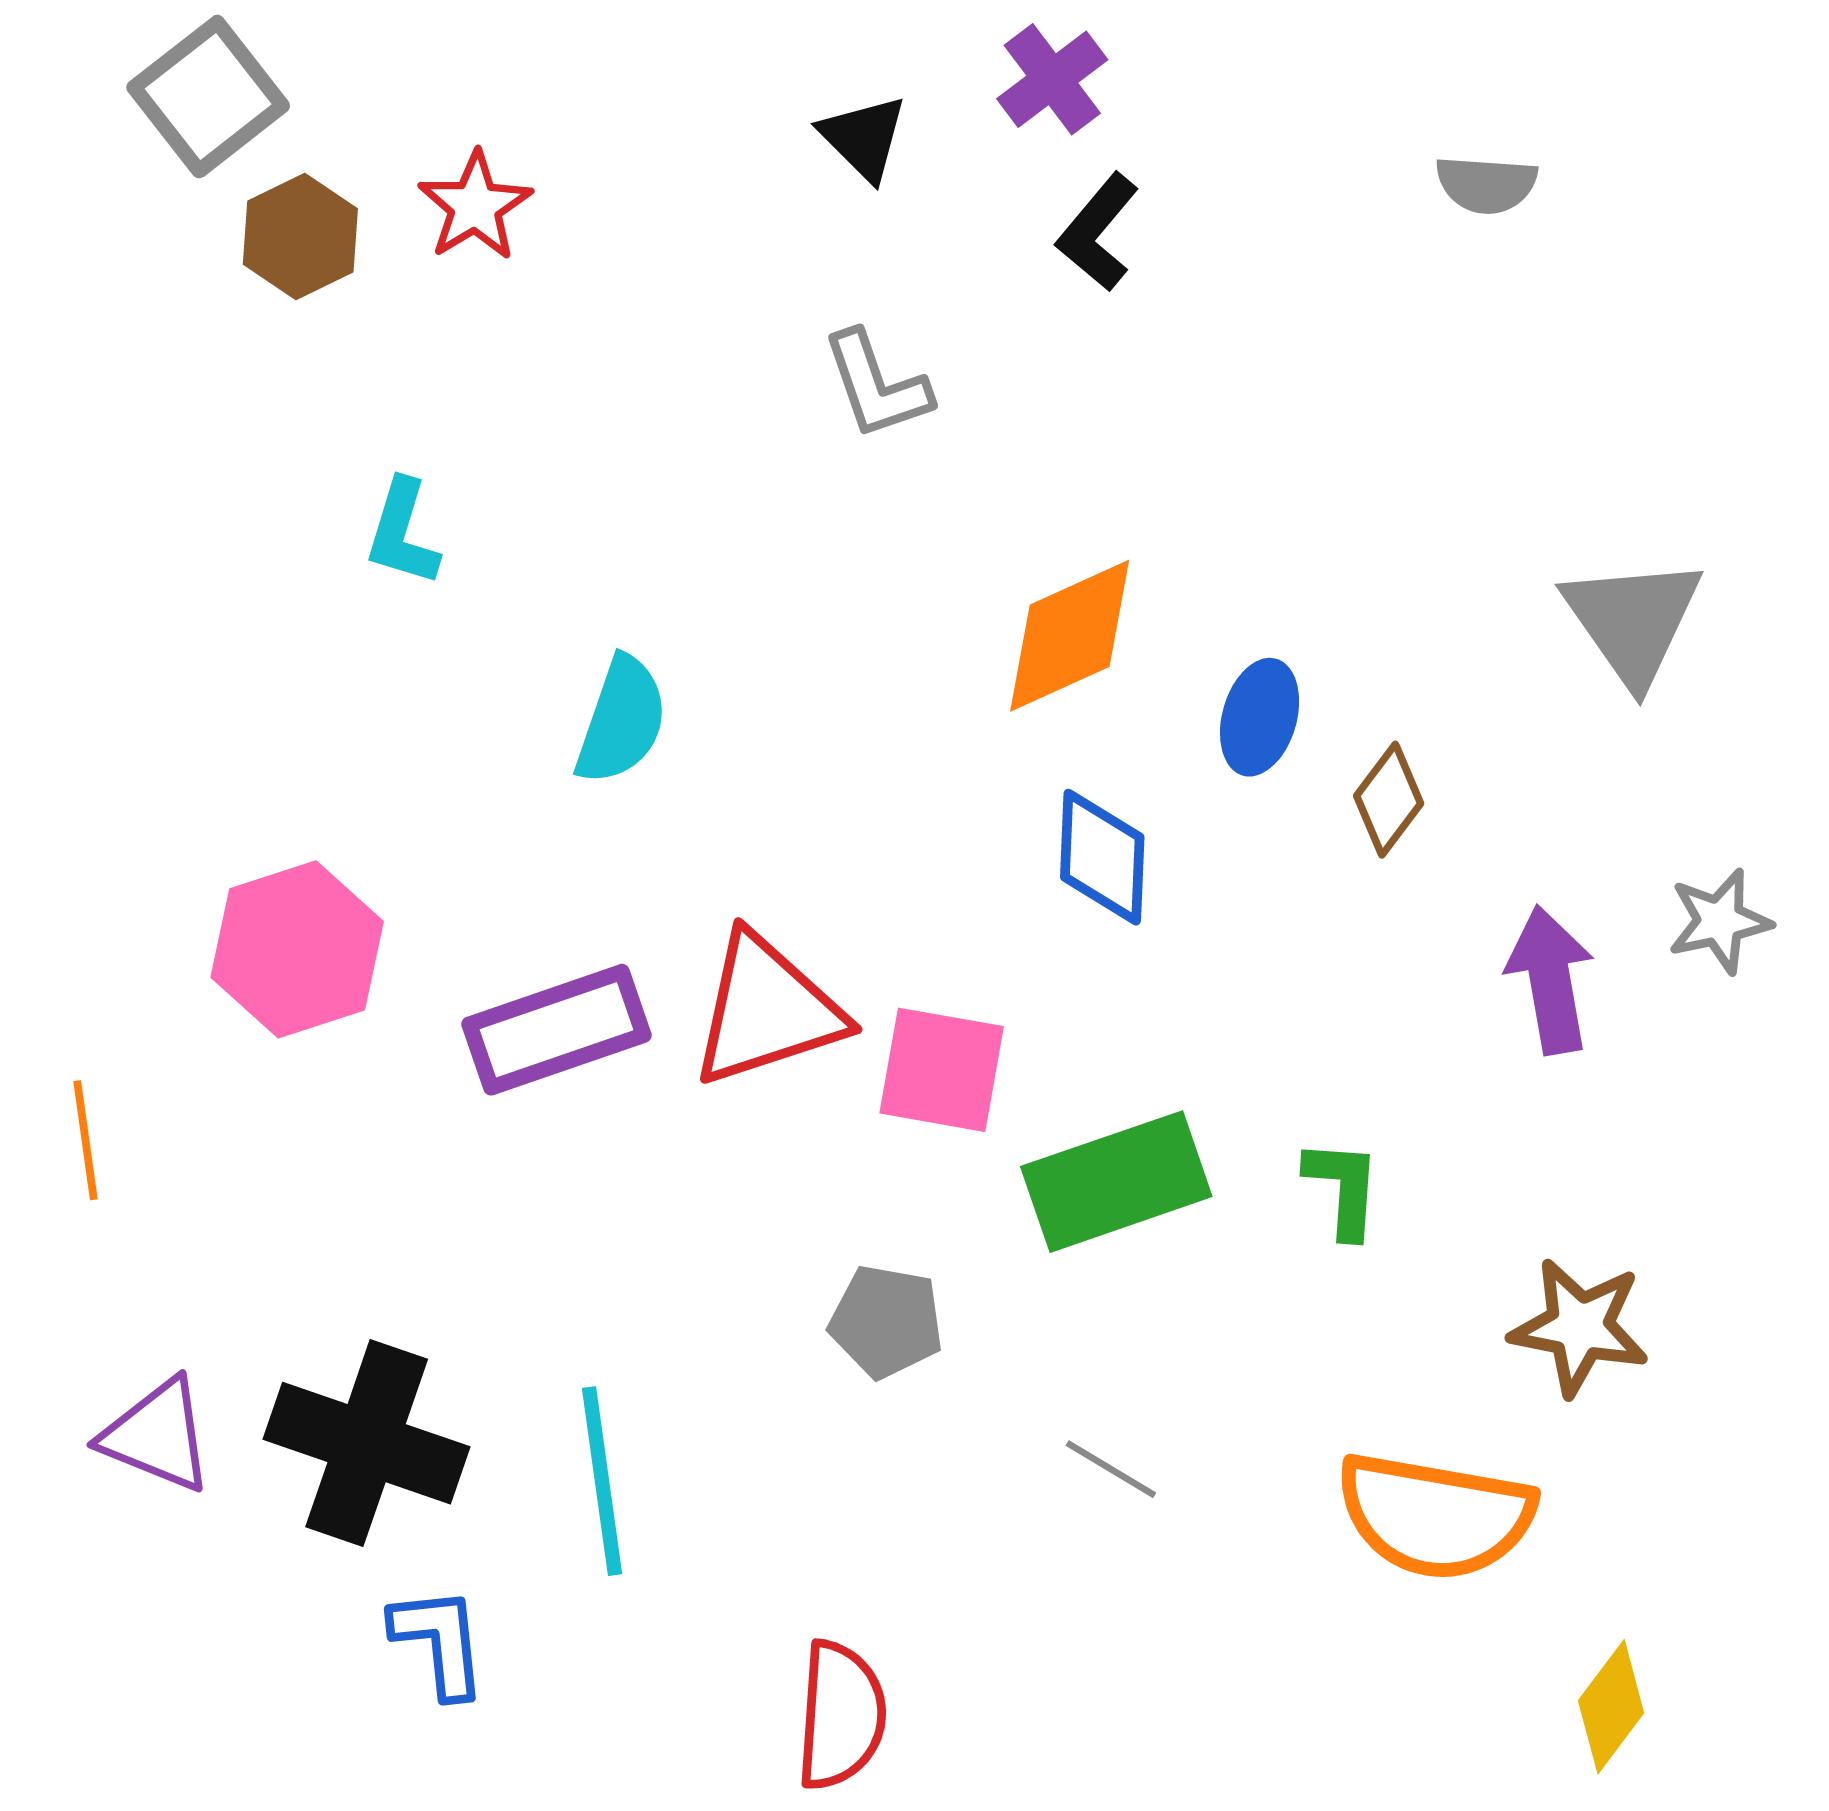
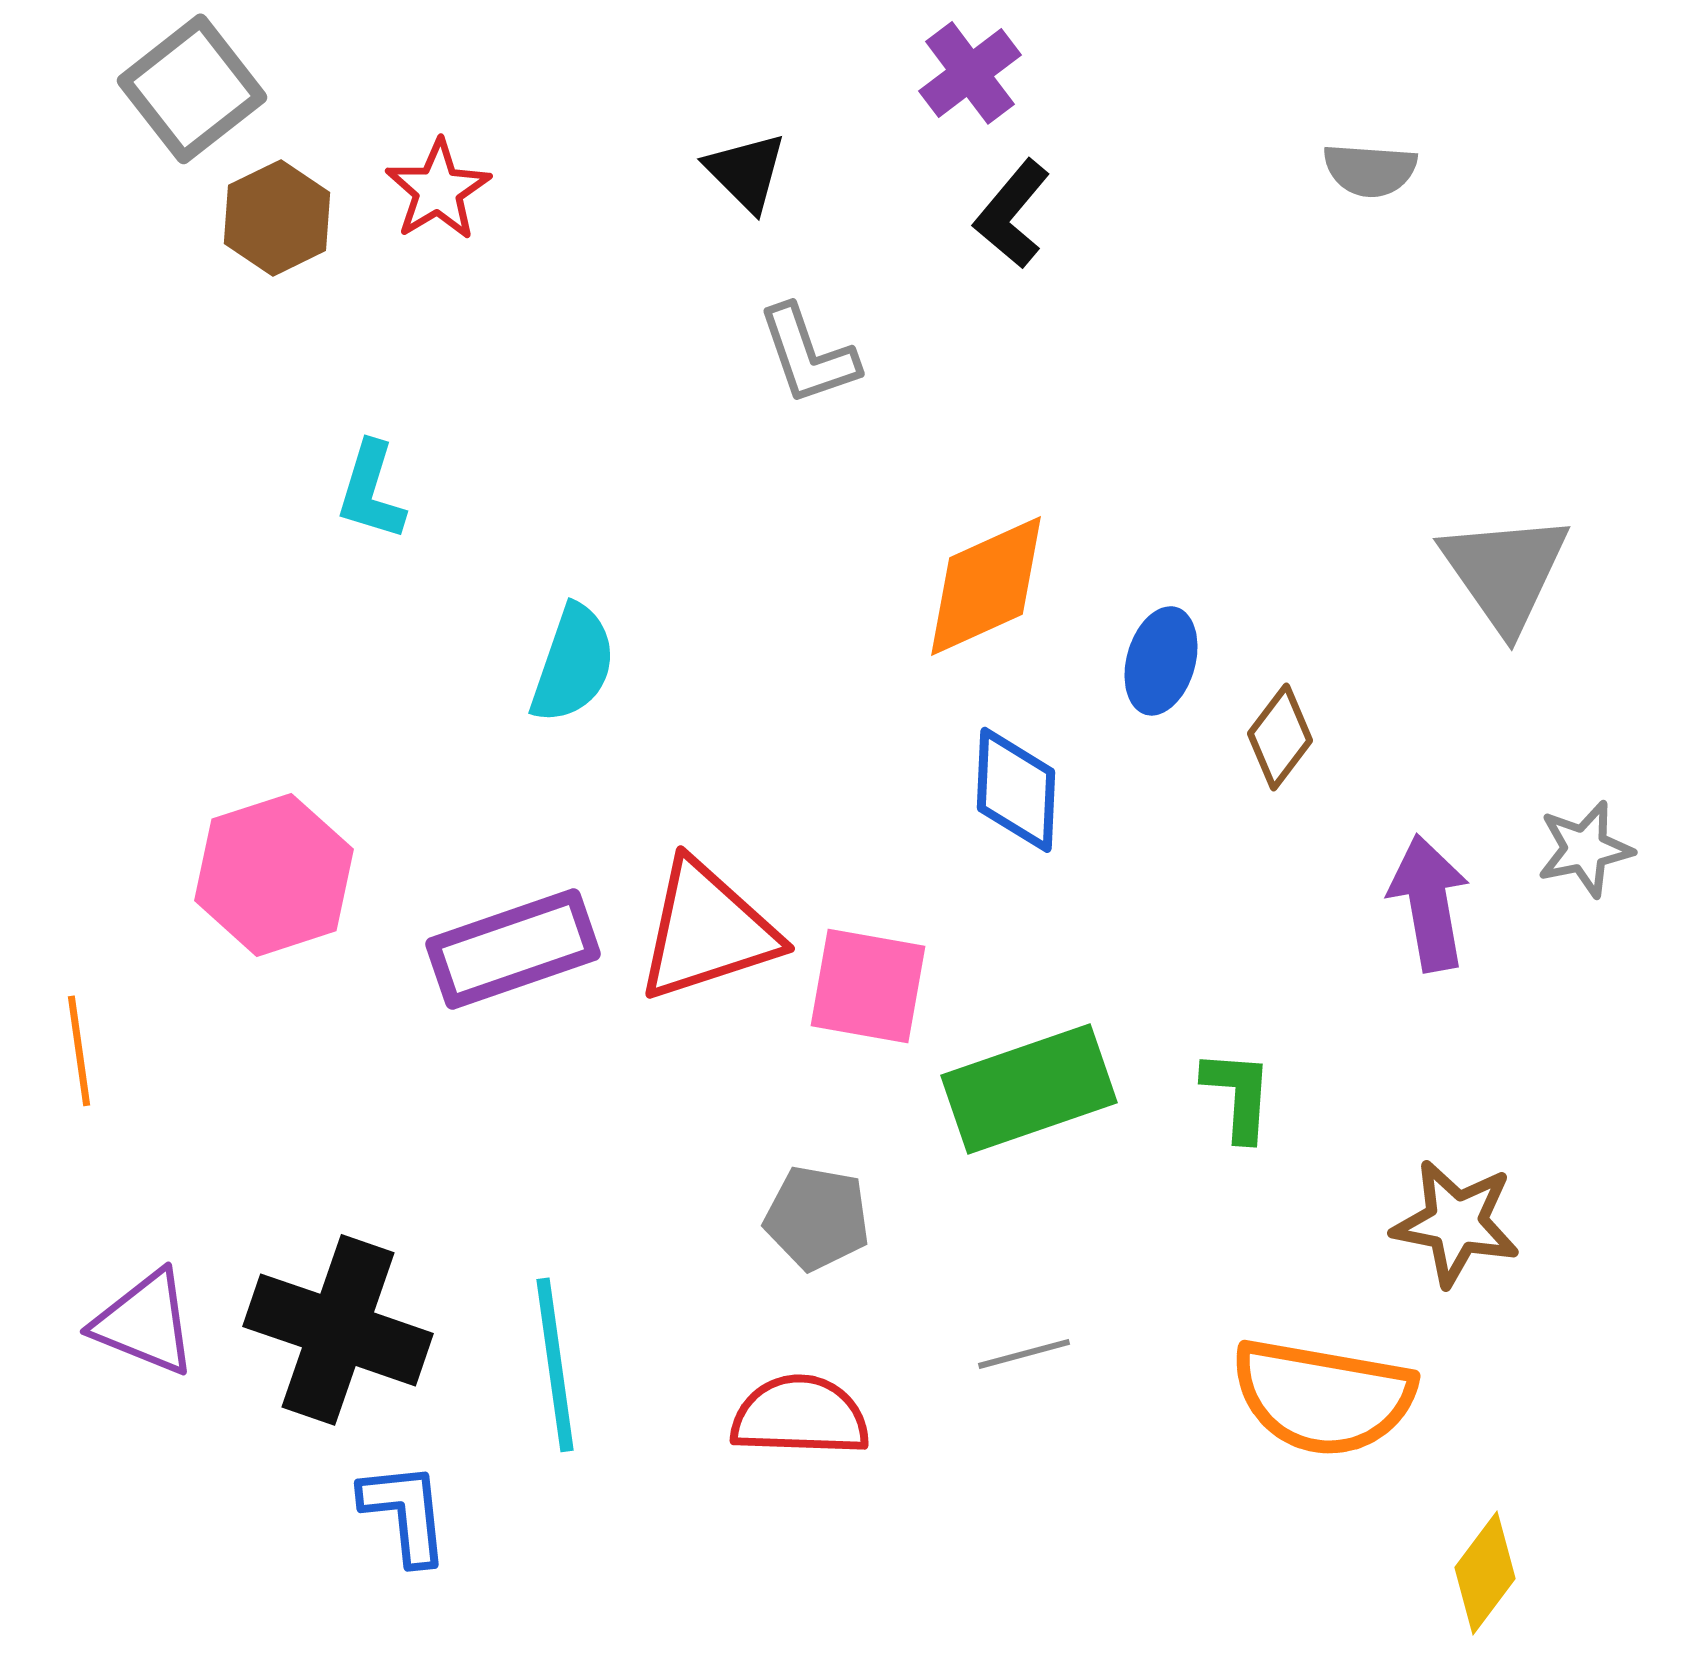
black triangle: (864, 138) -> (746, 172), moved
gray line: (1111, 1469) -> (1024, 1354), turned -46
red semicircle: (841, 1715) -> (800, 1416), moved, turned -92

